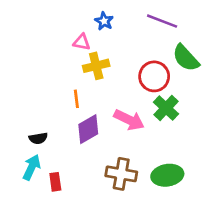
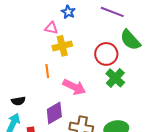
pink arrow: (129, 120) -> (74, 87), moved
purple diamond: (88, 129) -> (54, 113), moved

